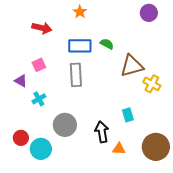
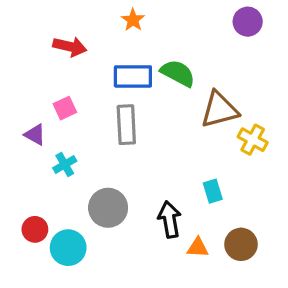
green semicircle: (107, 44) -> (178, 73), size x1.5
brown circle: (156, 147) -> (241, 244), moved, size x0.7

